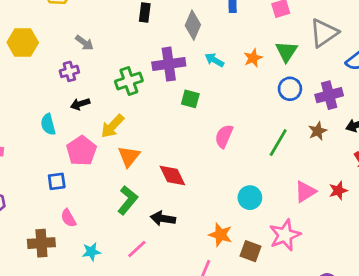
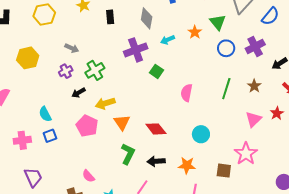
cyan arrow: (214, 60) -> (168, 40), turned -40
green cross: (129, 81) -> (95, 70), moved
green square: (190, 99) -> (157, 71), turned 32
cyan semicircle: (48, 124) -> (45, 114), moved
yellow arrow: (112, 126) -> (105, 103), turned 42
brown star: (318, 131) -> (254, 86), moved
blue square: (57, 181) -> (50, 136), moved
cyan circle: (250, 198) -> (201, 134), moved
orange star: (220, 235) -> (187, 165), moved

